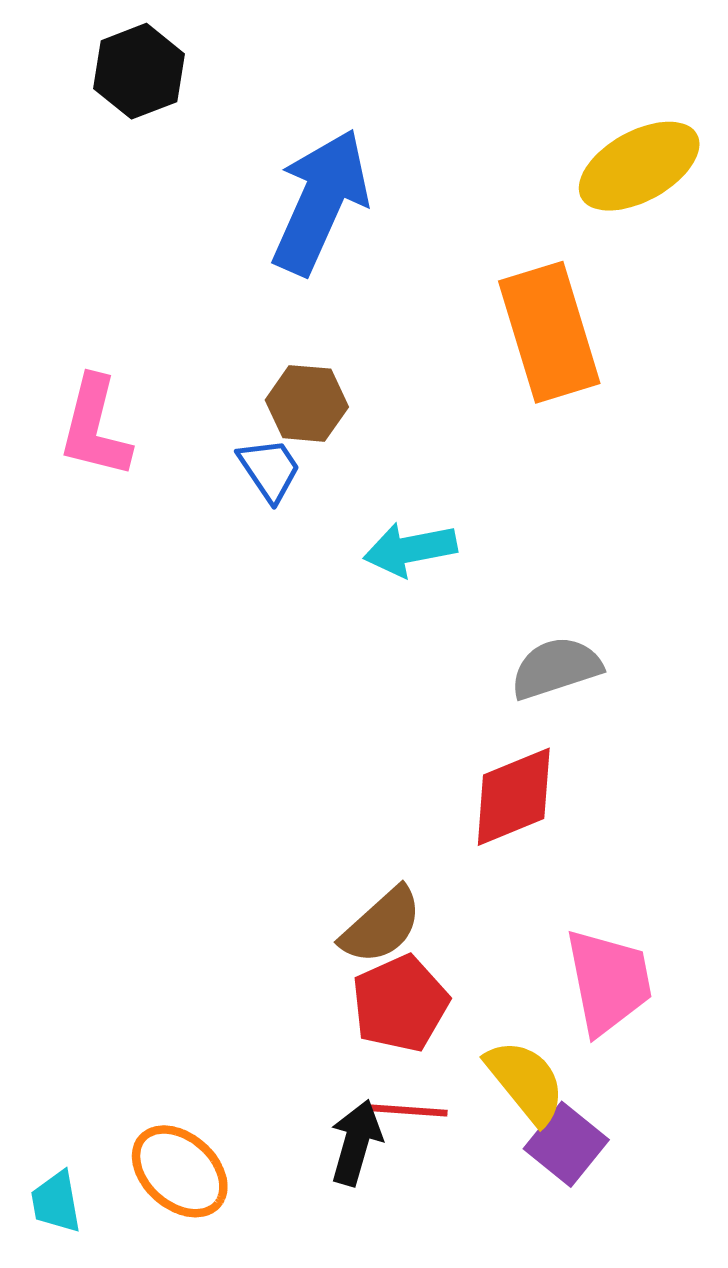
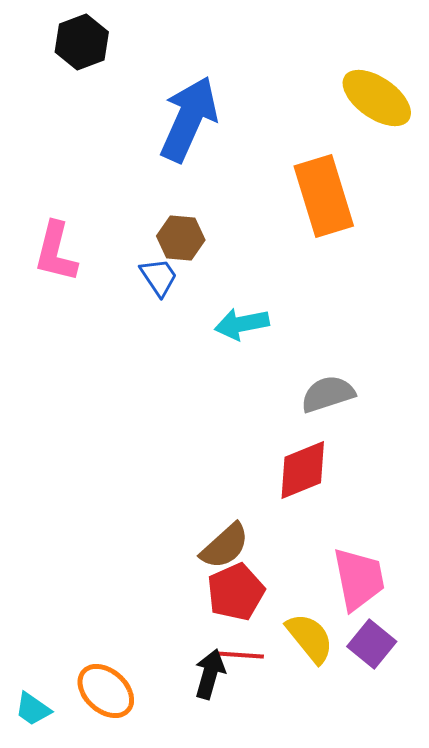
yellow ellipse: (639, 166) -> (377, 98), turned 64
purple square: (566, 1144) -> (372, 644), moved
cyan trapezoid: (56, 1202) -> (33, 709), turned -45

